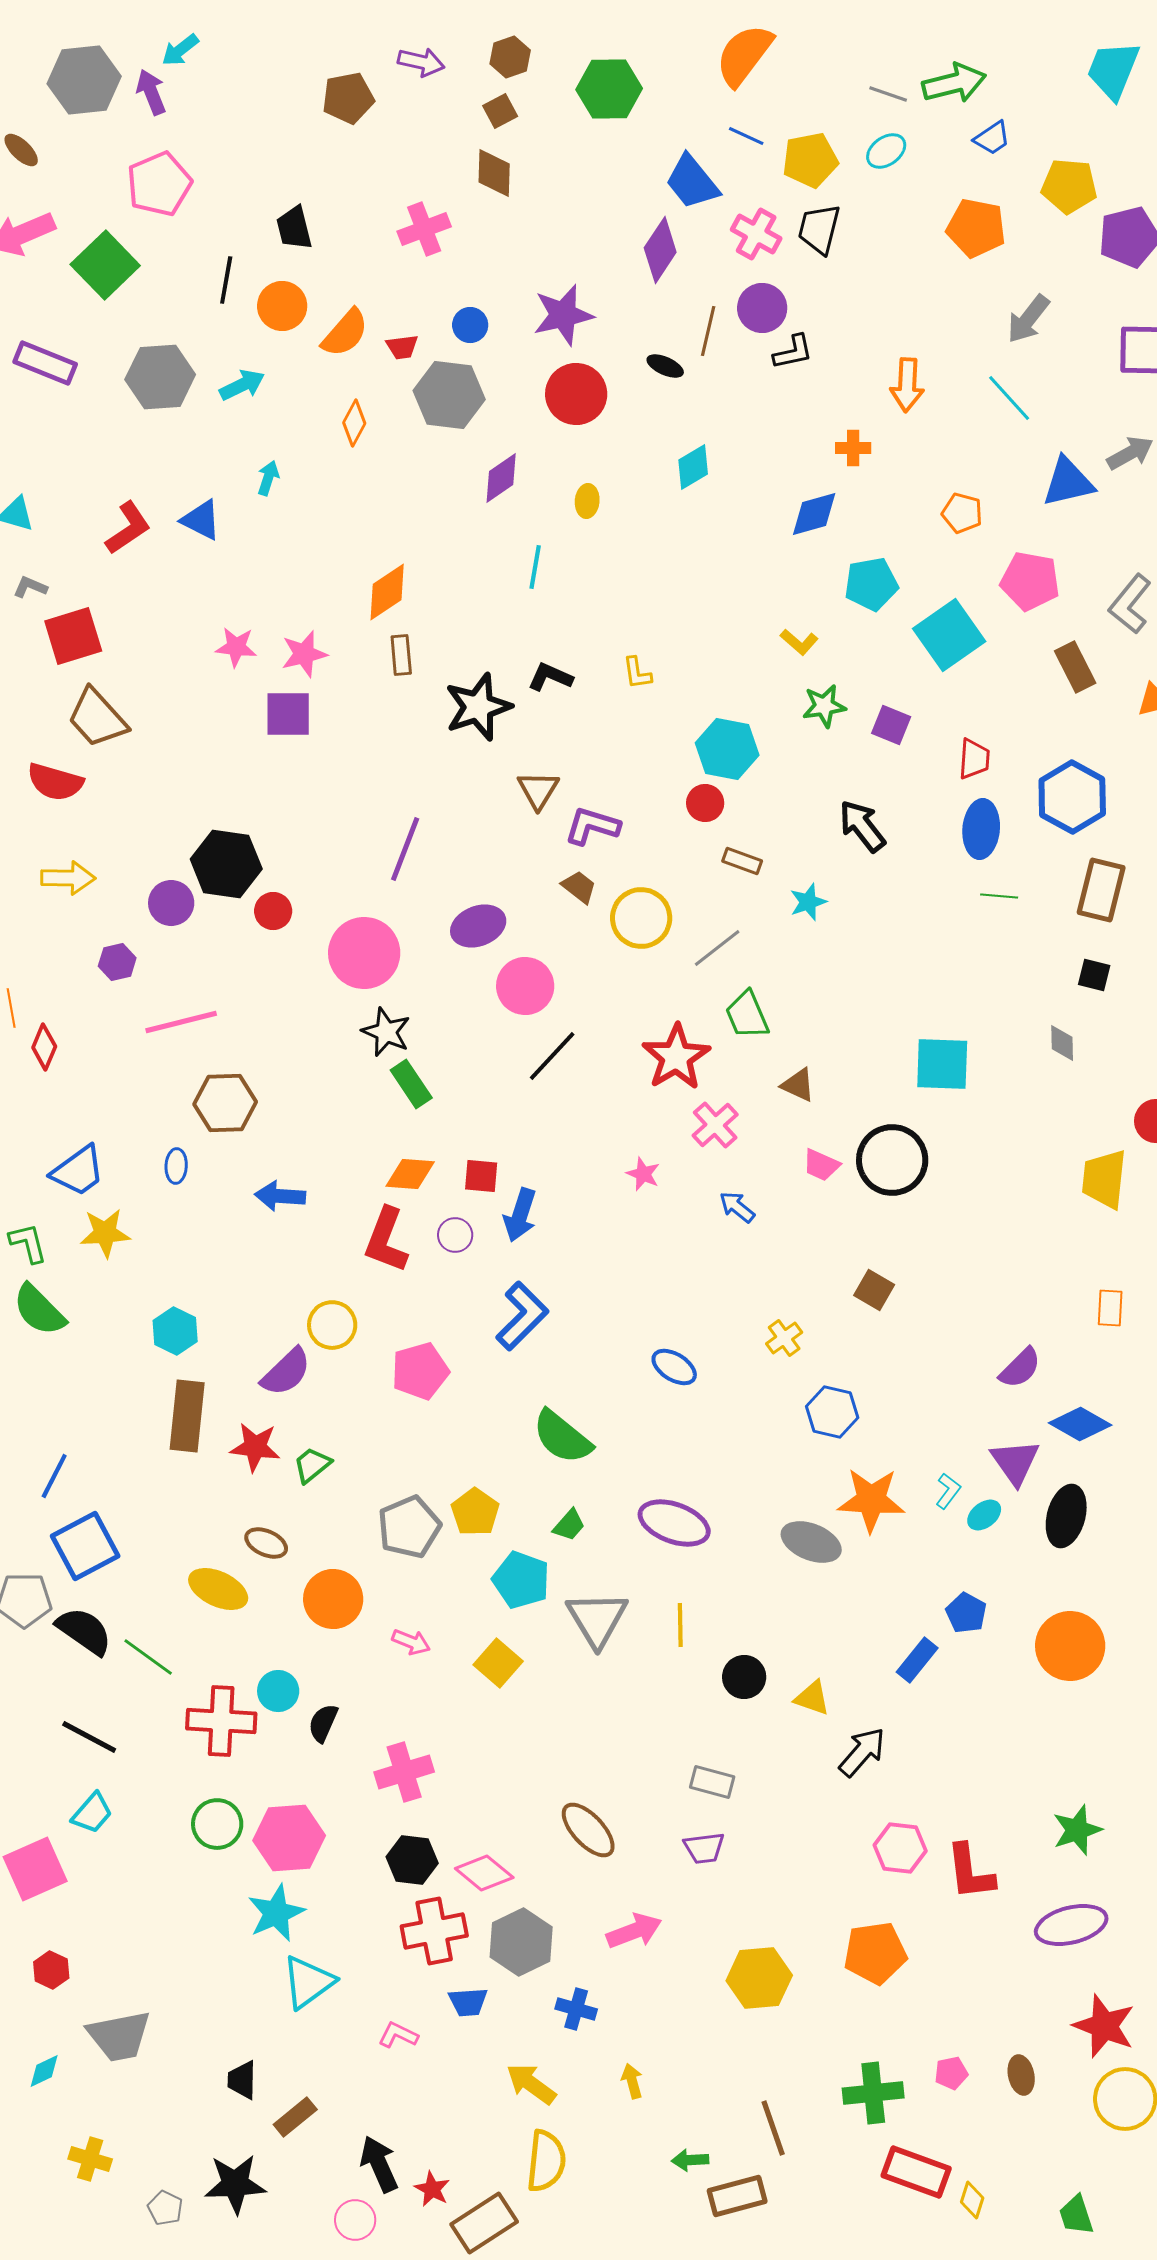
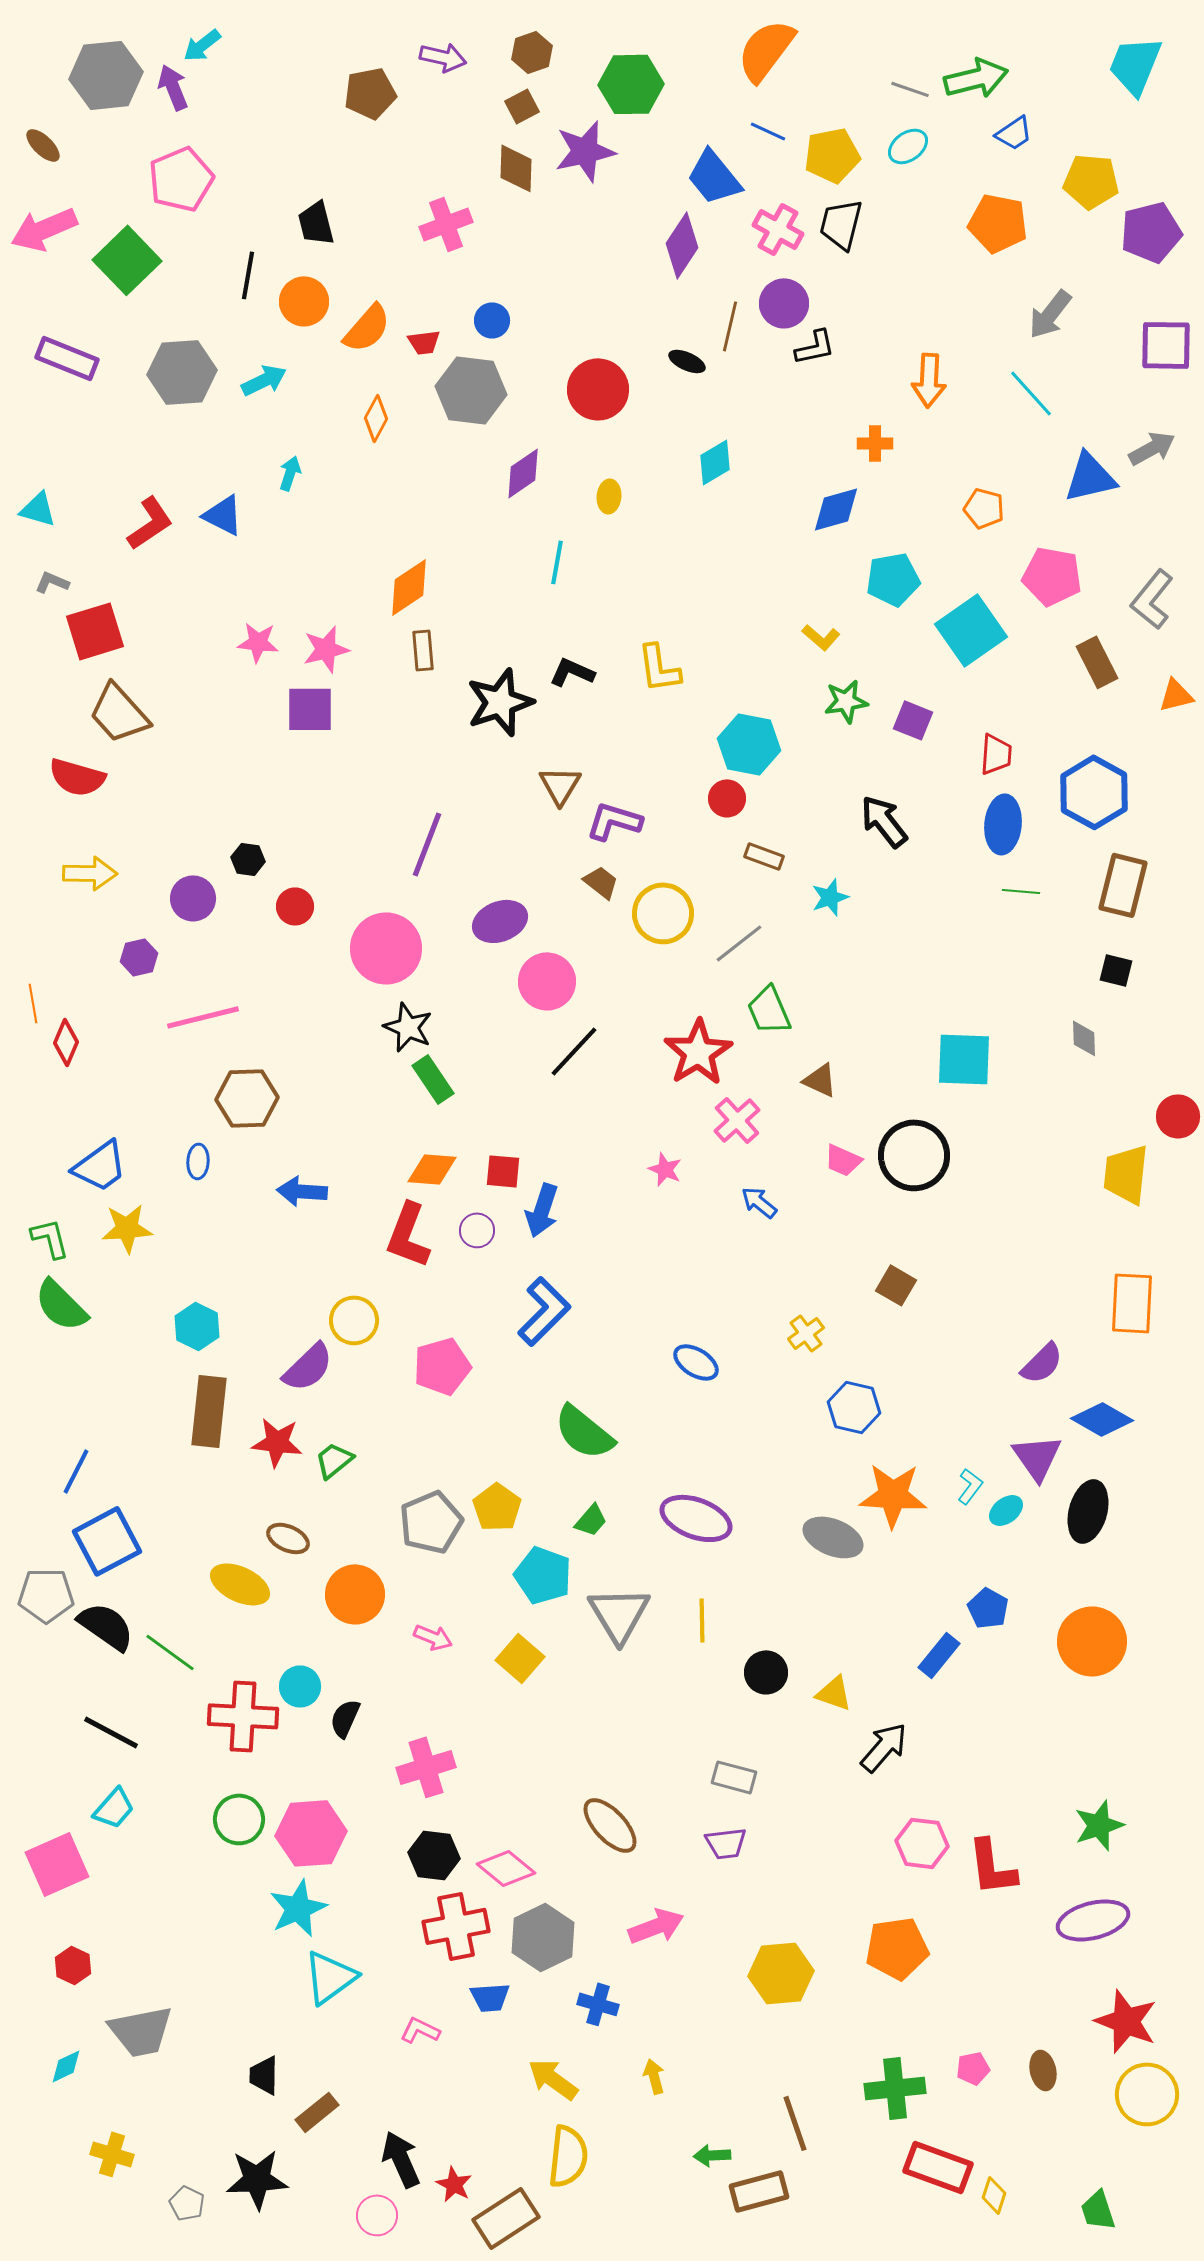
purple star: (563, 315) -> (585, 151), moved
yellow L-shape: (637, 673) -> (659, 668), size x1.5
black hexagon: (226, 864) -> (248, 859), size x0.5
orange rectangle: (1110, 1308) -> (1132, 1303), size x1.6

